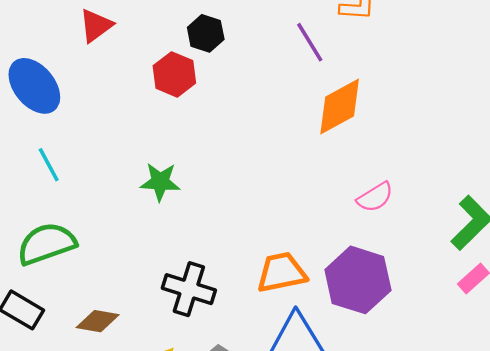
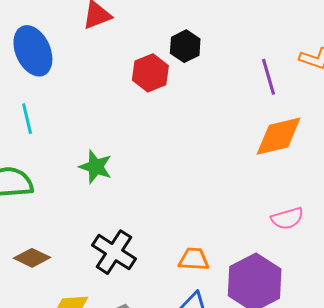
green star: (160, 182) -> (96, 167), moved
orange trapezoid: (282, 272) -> (194, 259), size x0.7

